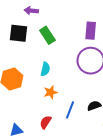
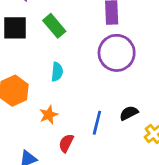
orange star: (51, 92) -> (49, 115), moved

